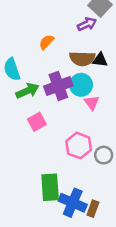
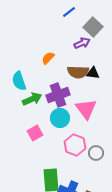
cyan circle: (81, 85) -> (60, 118), moved
pink triangle: (92, 103) -> (86, 109), size x1.6
pink square: (37, 122) -> (35, 133), moved

